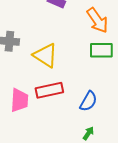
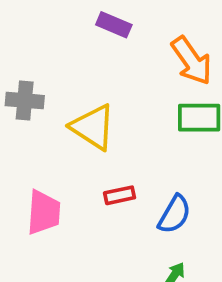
red rectangle: (49, 90) -> (119, 195), moved, size x0.6

